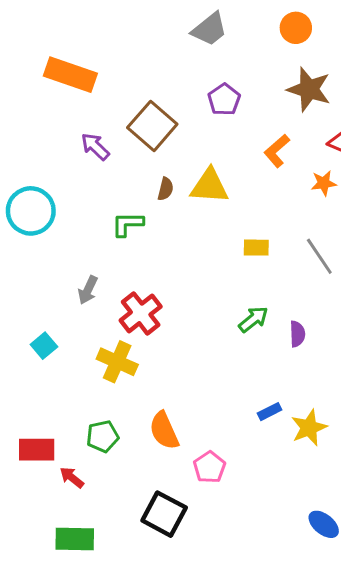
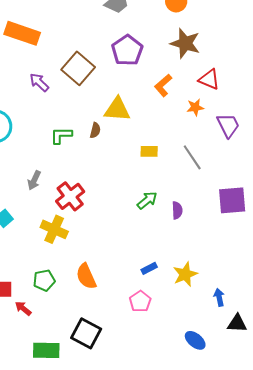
purple pentagon: (224, 100) -> (127, 50), size x1.4
brown semicircle: (166, 189) -> (95, 130), moved
blue rectangle: (269, 412) -> (149, 268), moved
pink pentagon: (209, 467) -> (140, 301), moved
green rectangle: (75, 539) -> (46, 350), moved

